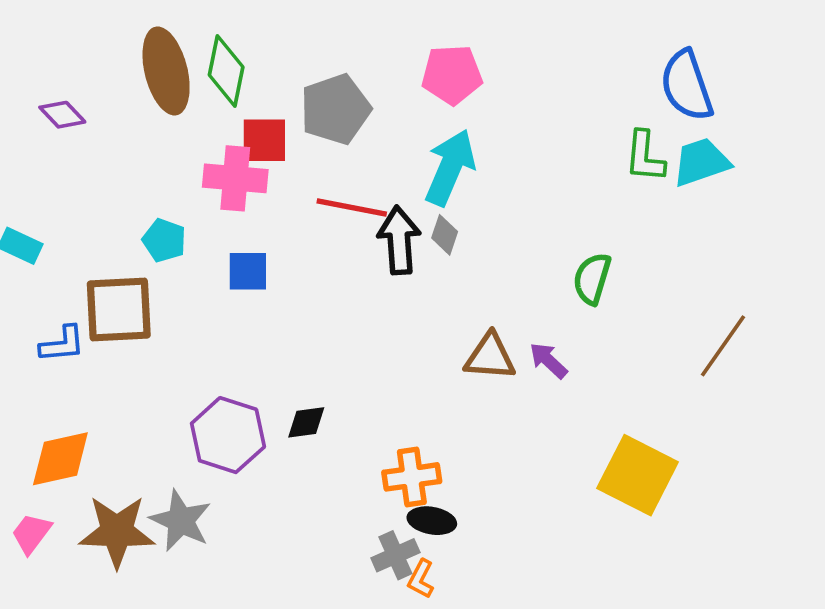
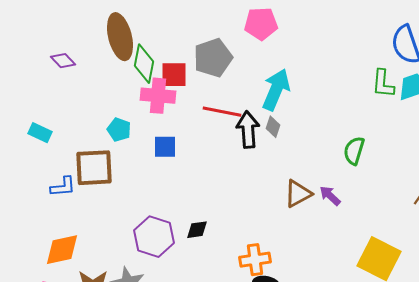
green diamond: (226, 71) -> (144, 64), moved
pink pentagon: (452, 75) -> (261, 24), moved
brown triangle: (490, 357) -> (298, 194), turned -32

